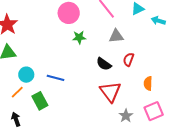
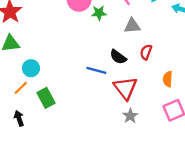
green star: (79, 37) -> (99, 13), moved
blue line: (56, 78) -> (96, 70), moved
gray star: (126, 116) -> (130, 116), moved

